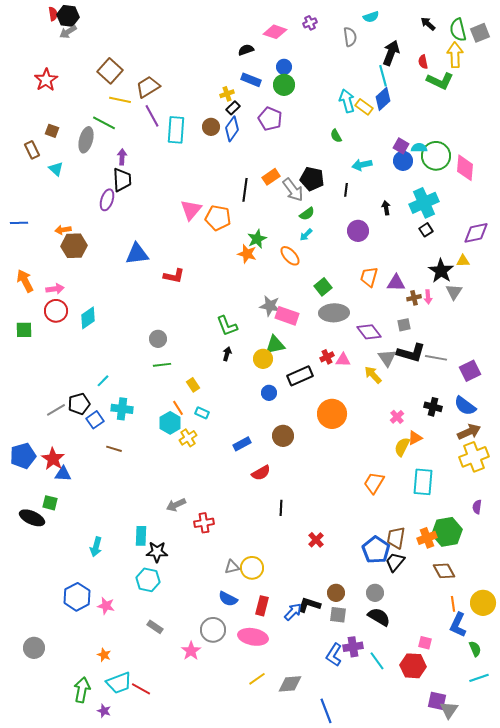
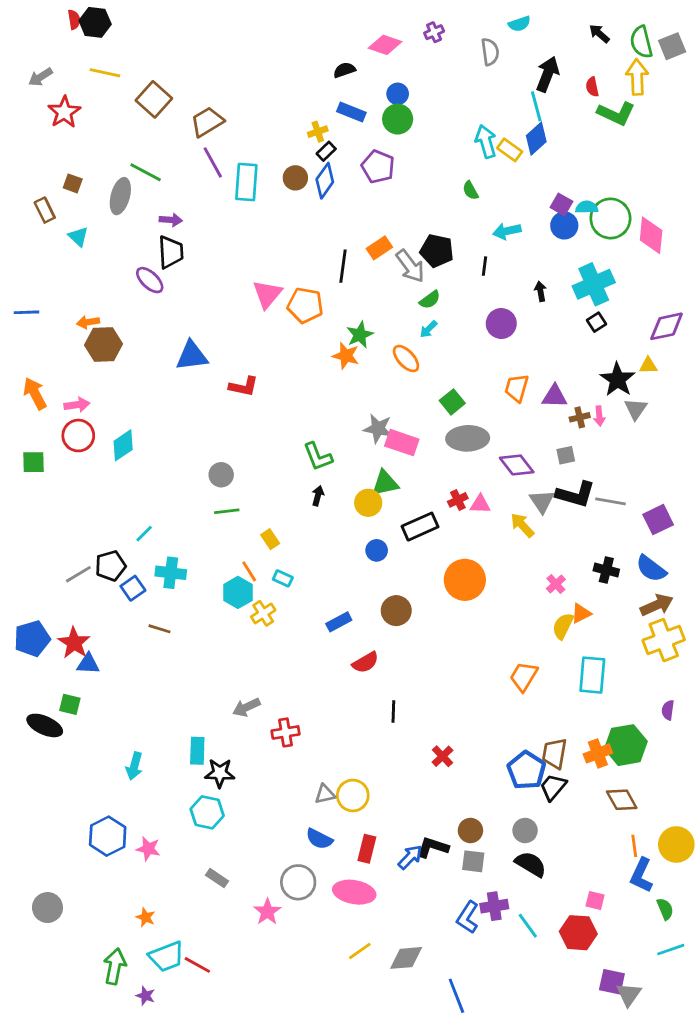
gray arrow: (68, 32) -> (40, 77), moved
yellow line: (120, 100) -> (105, 73), moved
purple arrow: (122, 157) -> (171, 220), turned 91
purple ellipse: (107, 200) -> (150, 280), turned -65

